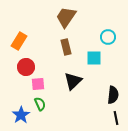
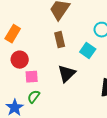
cyan square: (94, 58) -> (88, 51), turned 35
green semicircle: (40, 104) -> (34, 97), turned -120

